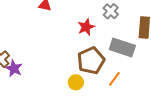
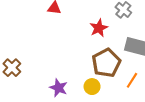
purple star: (14, 68) -> (58, 88), moved

